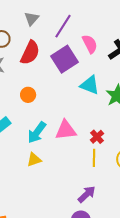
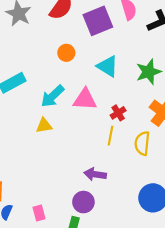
cyan triangle: (90, 85) -> (107, 66), moved
orange circle: (28, 95) -> (66, 53), moved
purple arrow: (87, 194) -> (95, 174), turned -138

